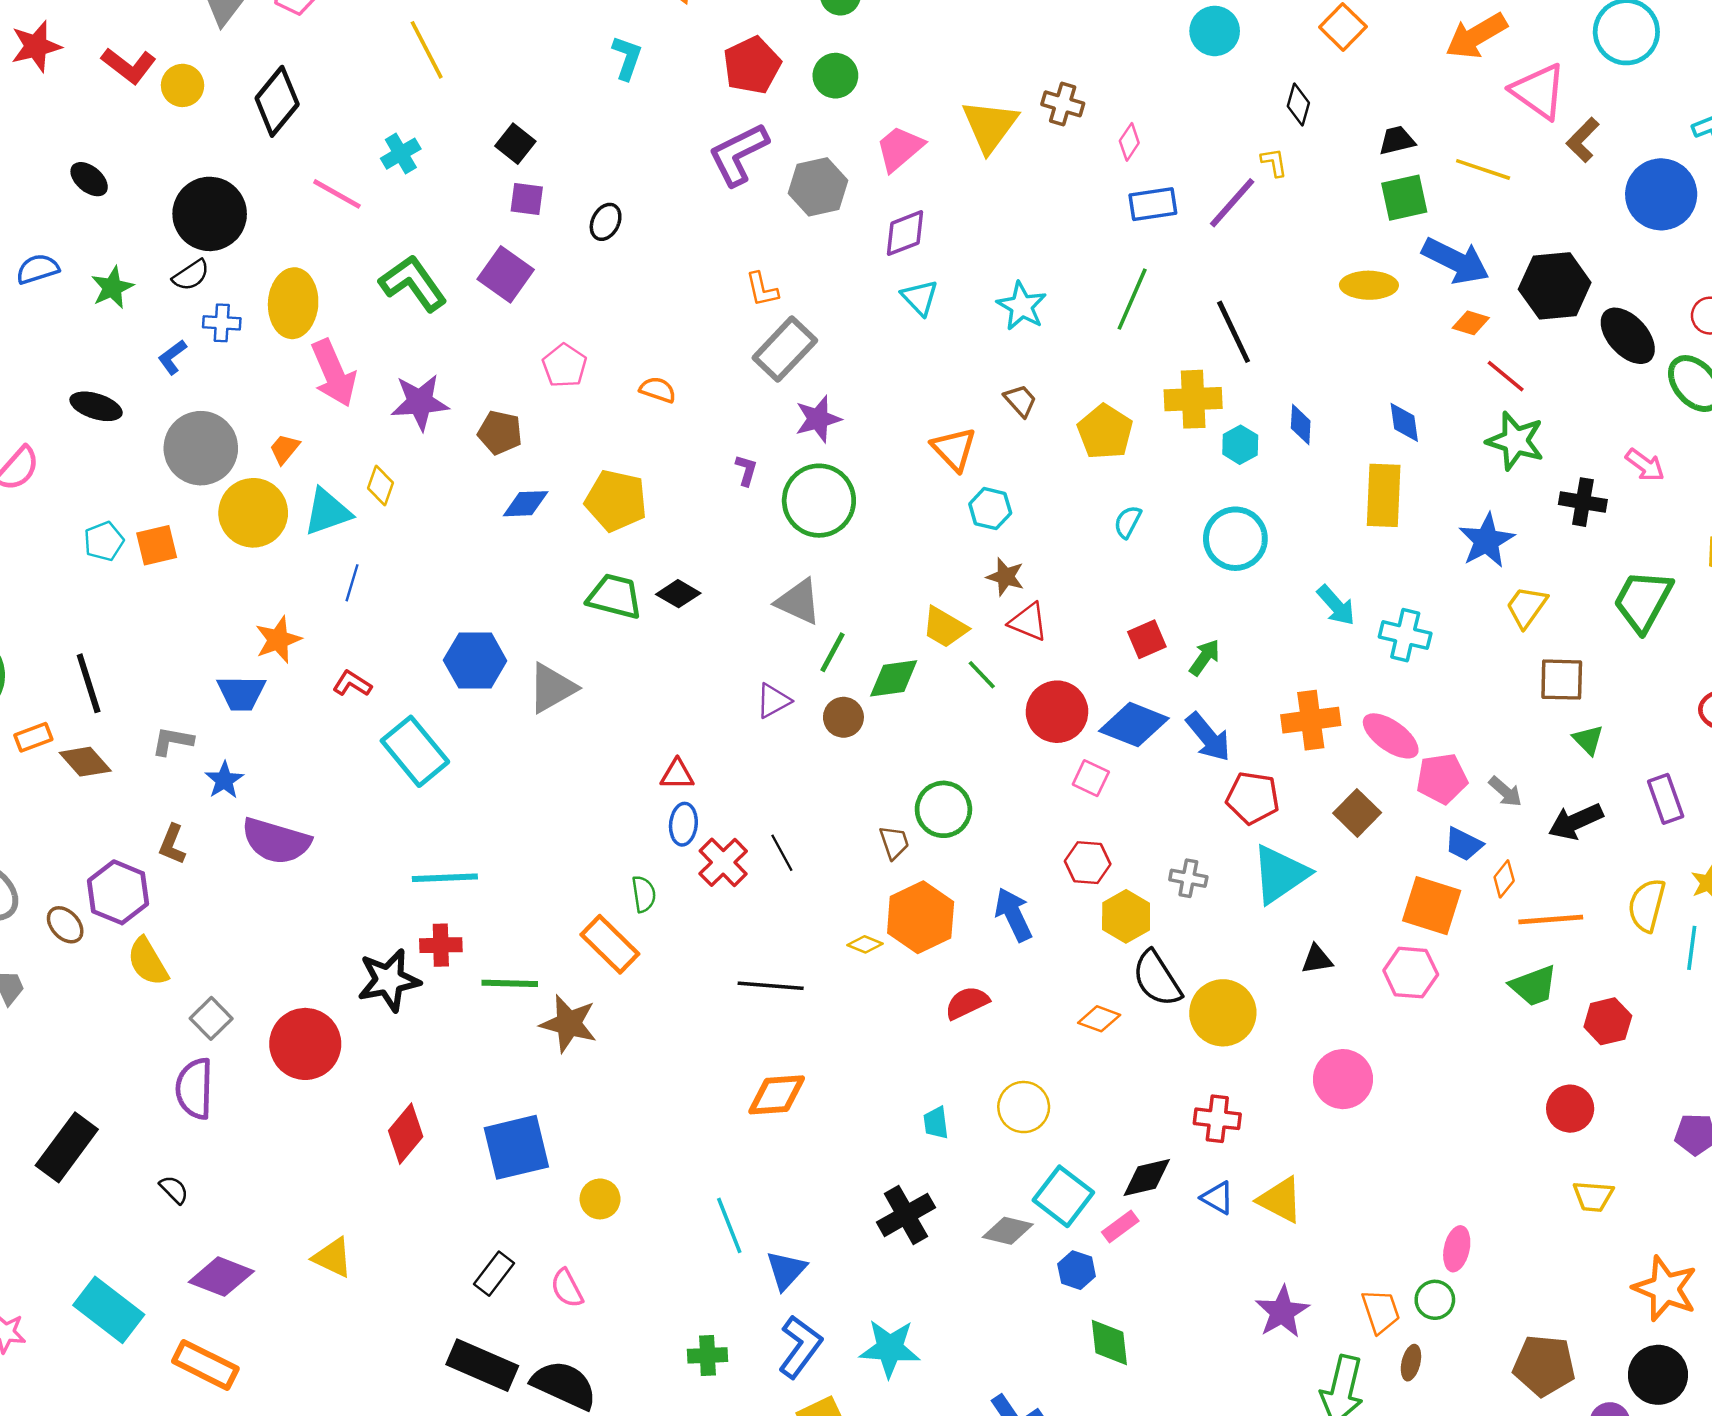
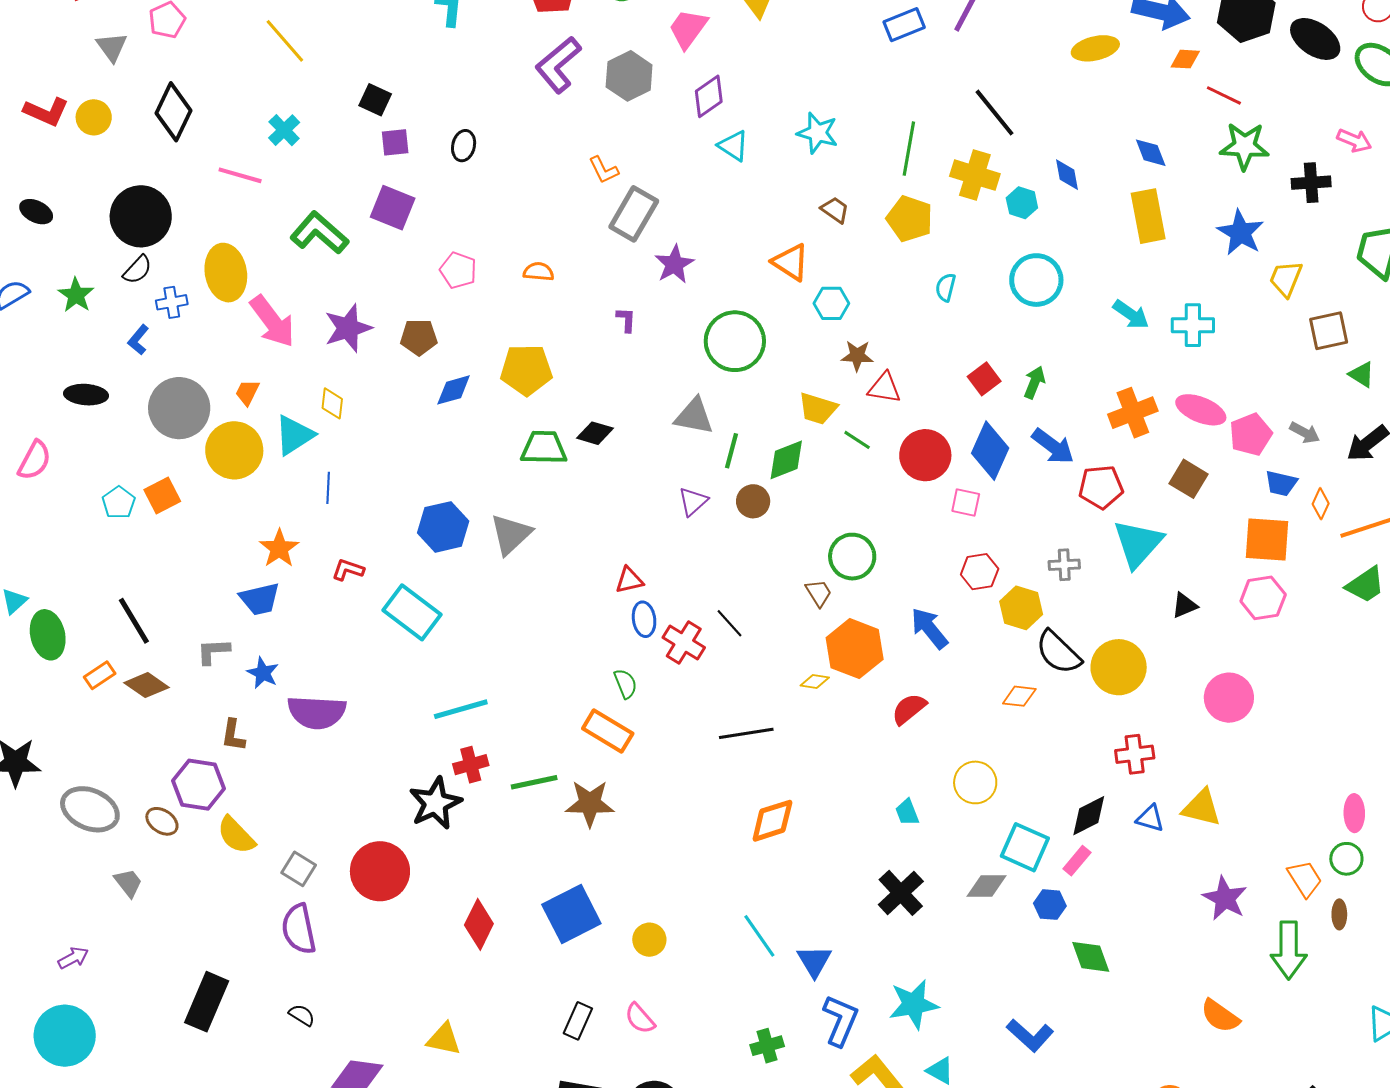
green line: (1132, 299) -> (909, 149), moved
yellow cross: (1193, 399) -> (975, 175), turned 33
green circle: (819, 501) -> (735, 341), moved
blue diamond: (1134, 725) -> (990, 451), turned -74

